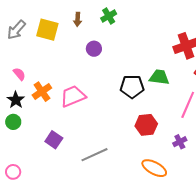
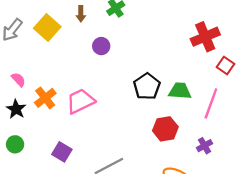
yellow square: (47, 30) -> (47, 28), turned 30
green trapezoid: (159, 77) -> (180, 91), moved
black pentagon: (132, 87) -> (147, 86), turned -30
green circle: (13, 122) -> (15, 144), moved

